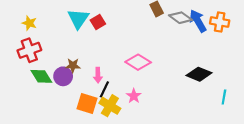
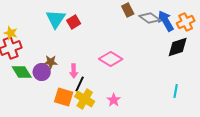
orange cross: (220, 22) -> (186, 22), turned -36
yellow star: (29, 23) -> (11, 33), moved
black diamond: (199, 74) -> (178, 47), moved, turned -40
pink star: (134, 96) -> (114, 100), moved
cyan line: (224, 97) -> (176, 91), moved

